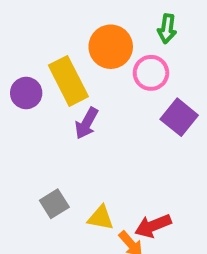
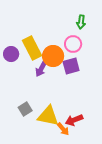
orange circle: (111, 47) -> (53, 56), moved
purple square: (179, 117) -> (71, 66), moved, turned 36
yellow triangle: (101, 218) -> (48, 116), size x1.6

